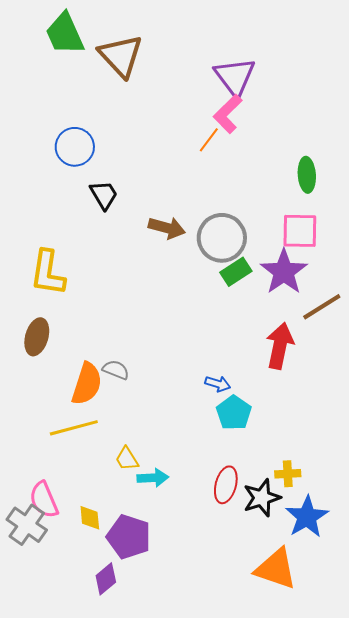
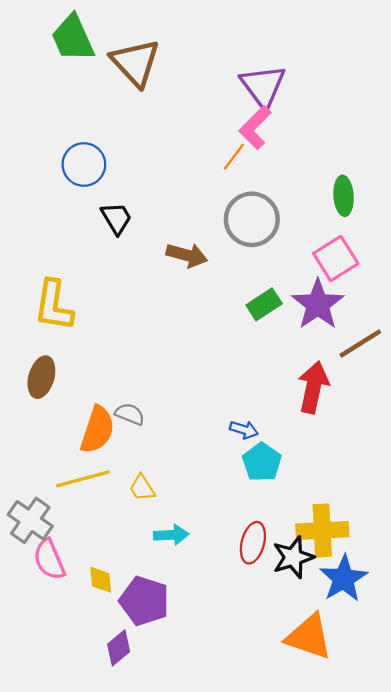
pink square: (300, 231) -> (336, 258), turned -33
gray circle: (222, 238) -> (252, 219), moved
yellow trapezoid: (127, 459) -> (142, 488), moved
yellow cross: (288, 474) -> (322, 530), size x1.8
gray cross: (27, 525) -> (30, 520), moved

